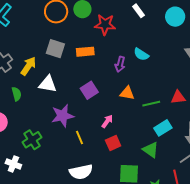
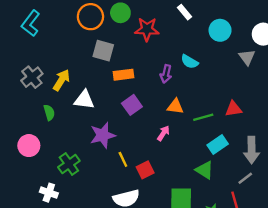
cyan circle: (175, 17) -> (220, 30), moved
gray square: (55, 49) -> (103, 51), moved
orange rectangle: (85, 52) -> (124, 75), moved
pink arrow: (107, 121) -> (163, 133), moved
red square: (113, 143) -> (145, 170), moved

